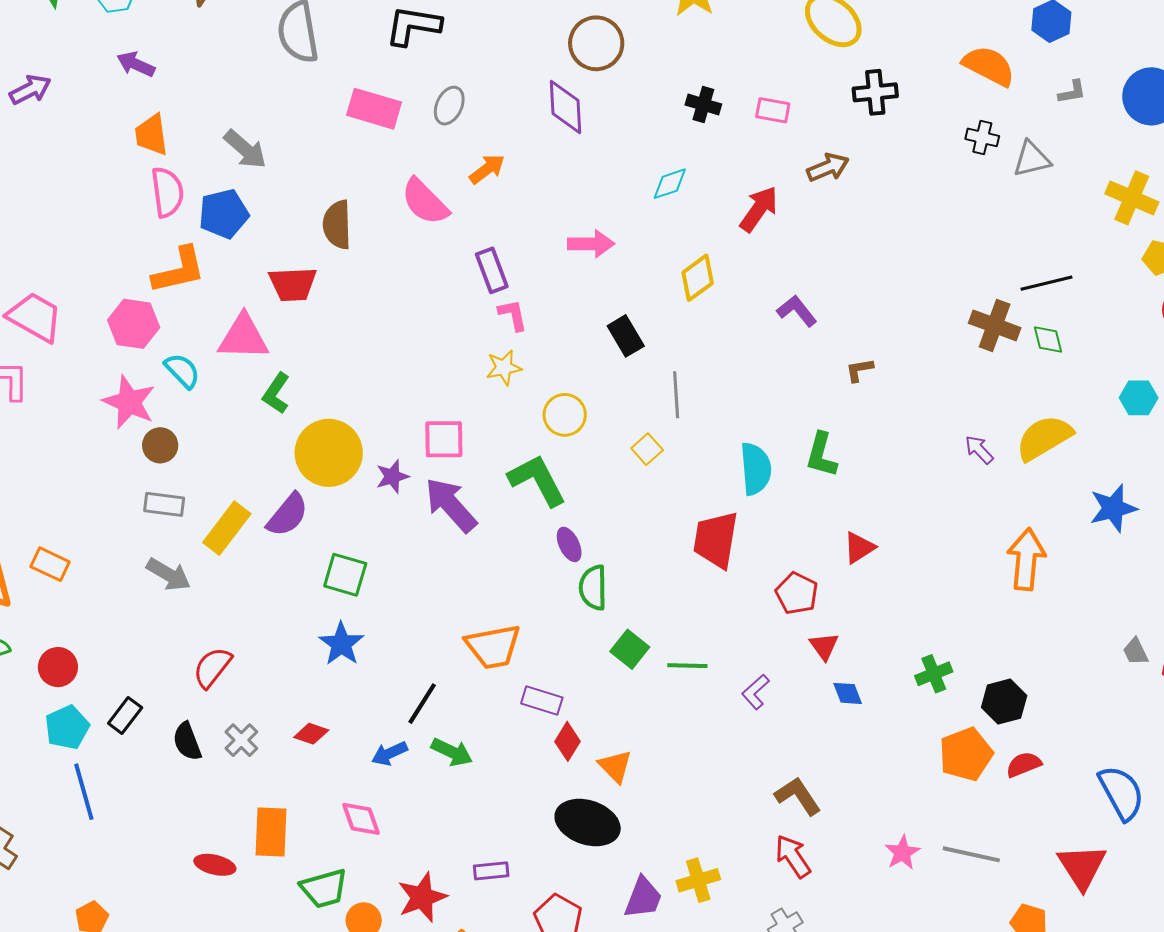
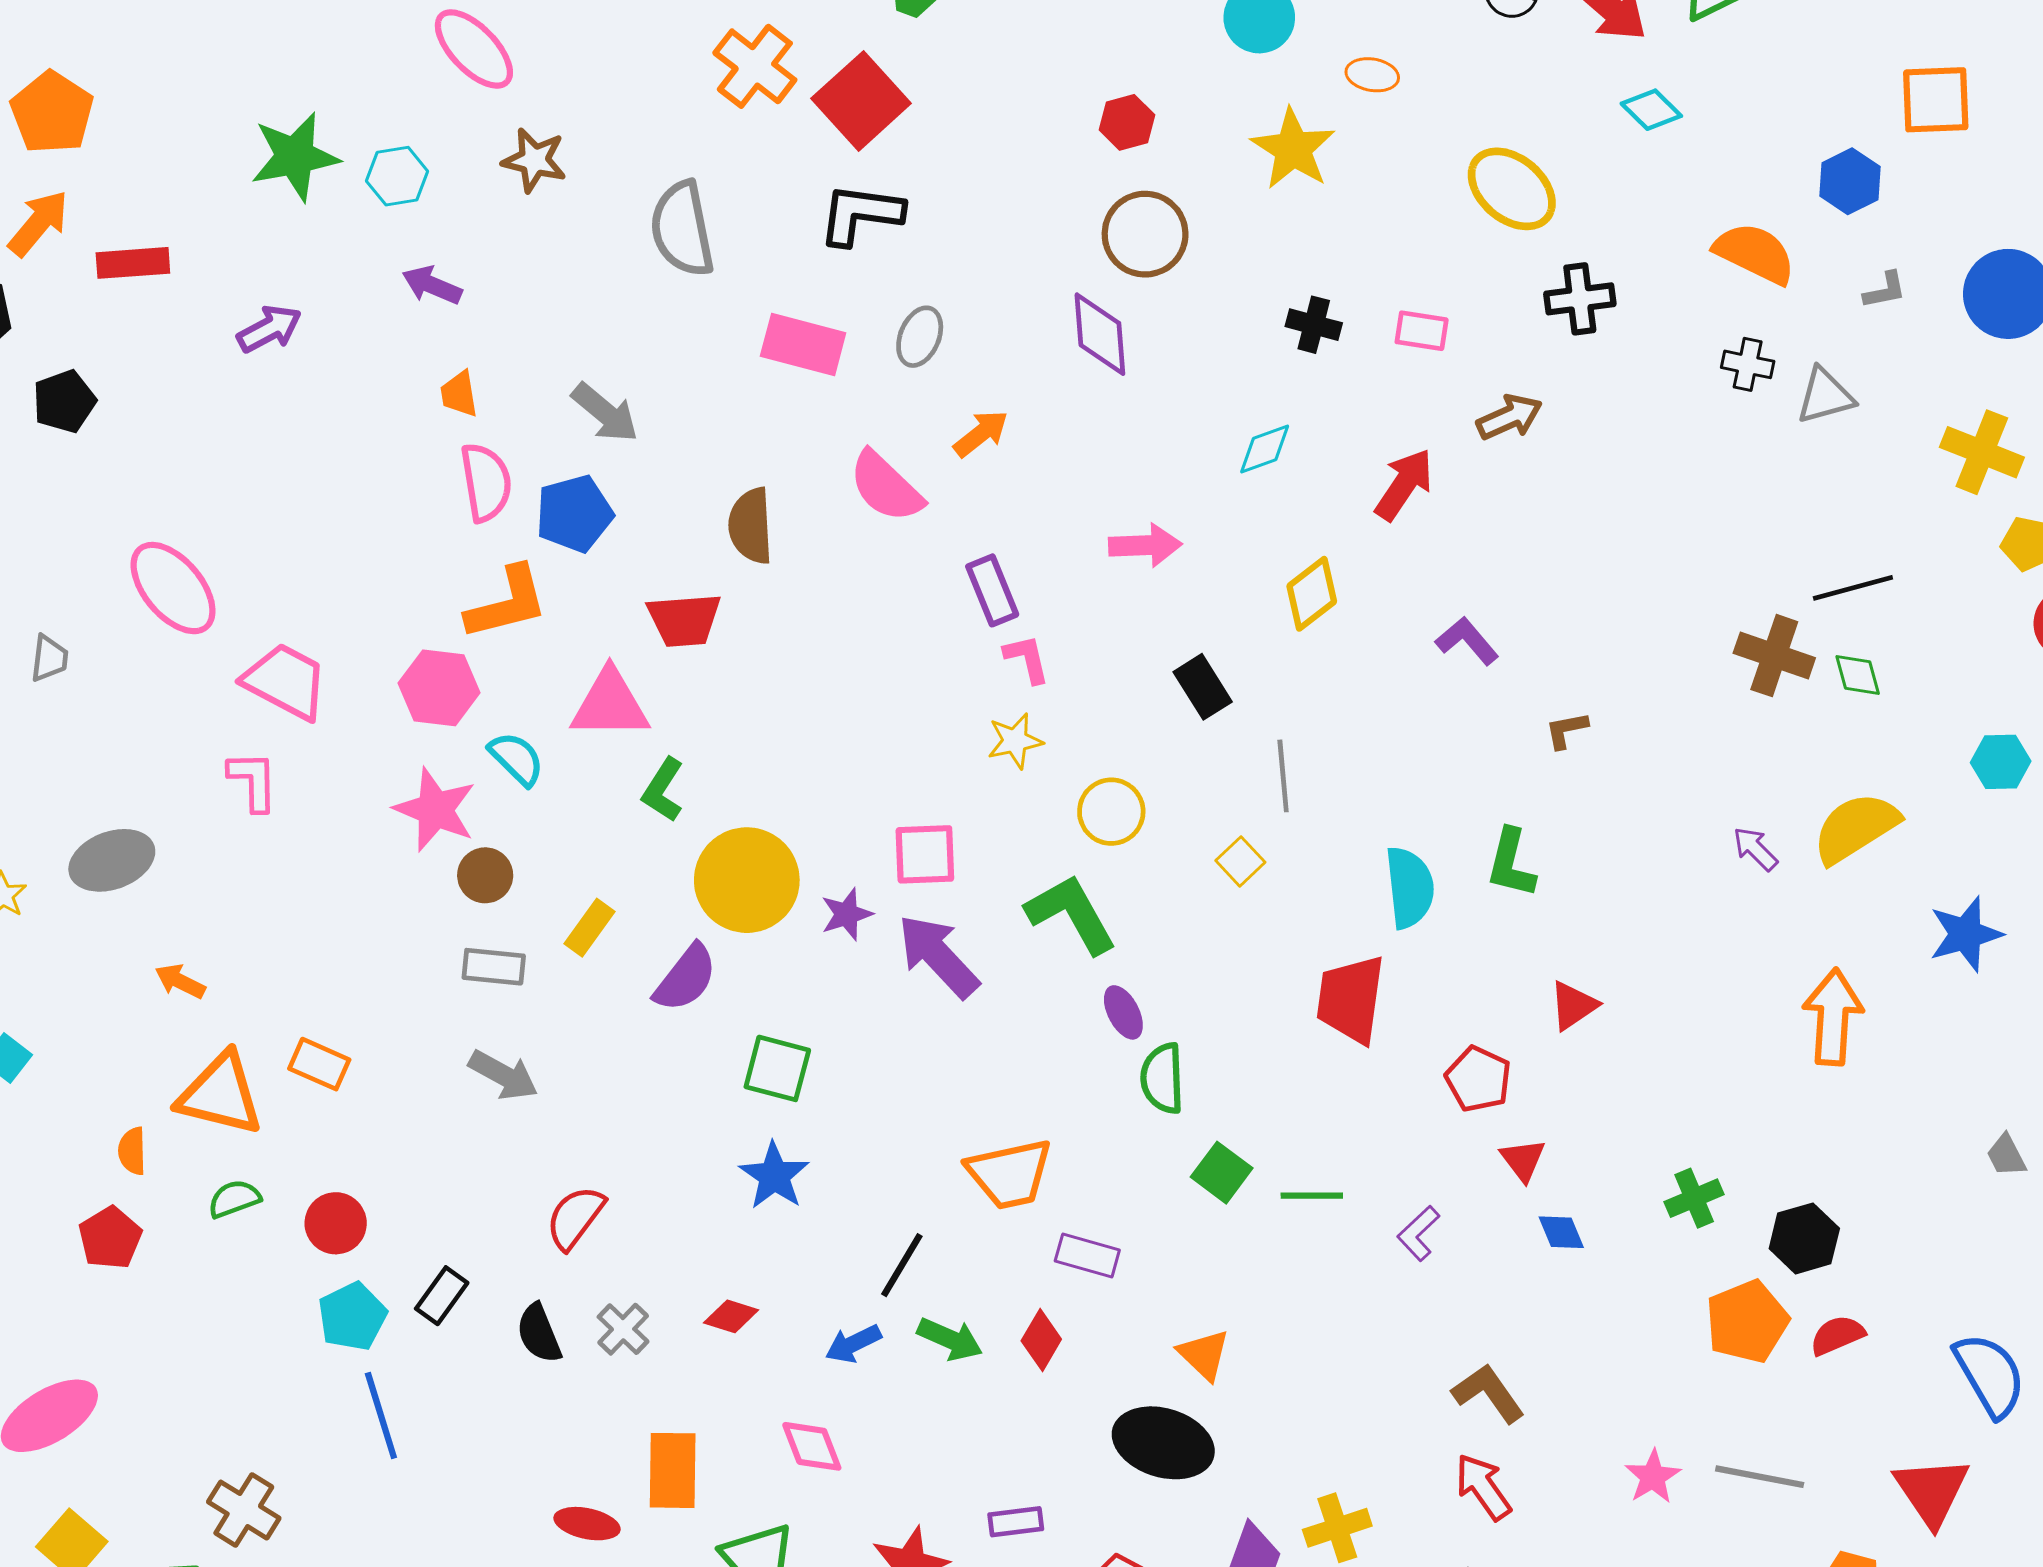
orange trapezoid: (151, 135) -> (459, 394), size x0.7
yellow rectangle: (227, 528) -> (589, 928), moved, size x0.7
red diamond: (567, 741) -> (1041, 1340), moved

